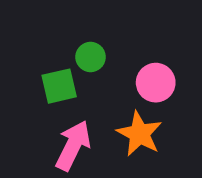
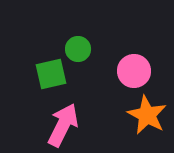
orange star: (139, 134) -> (147, 115), moved

